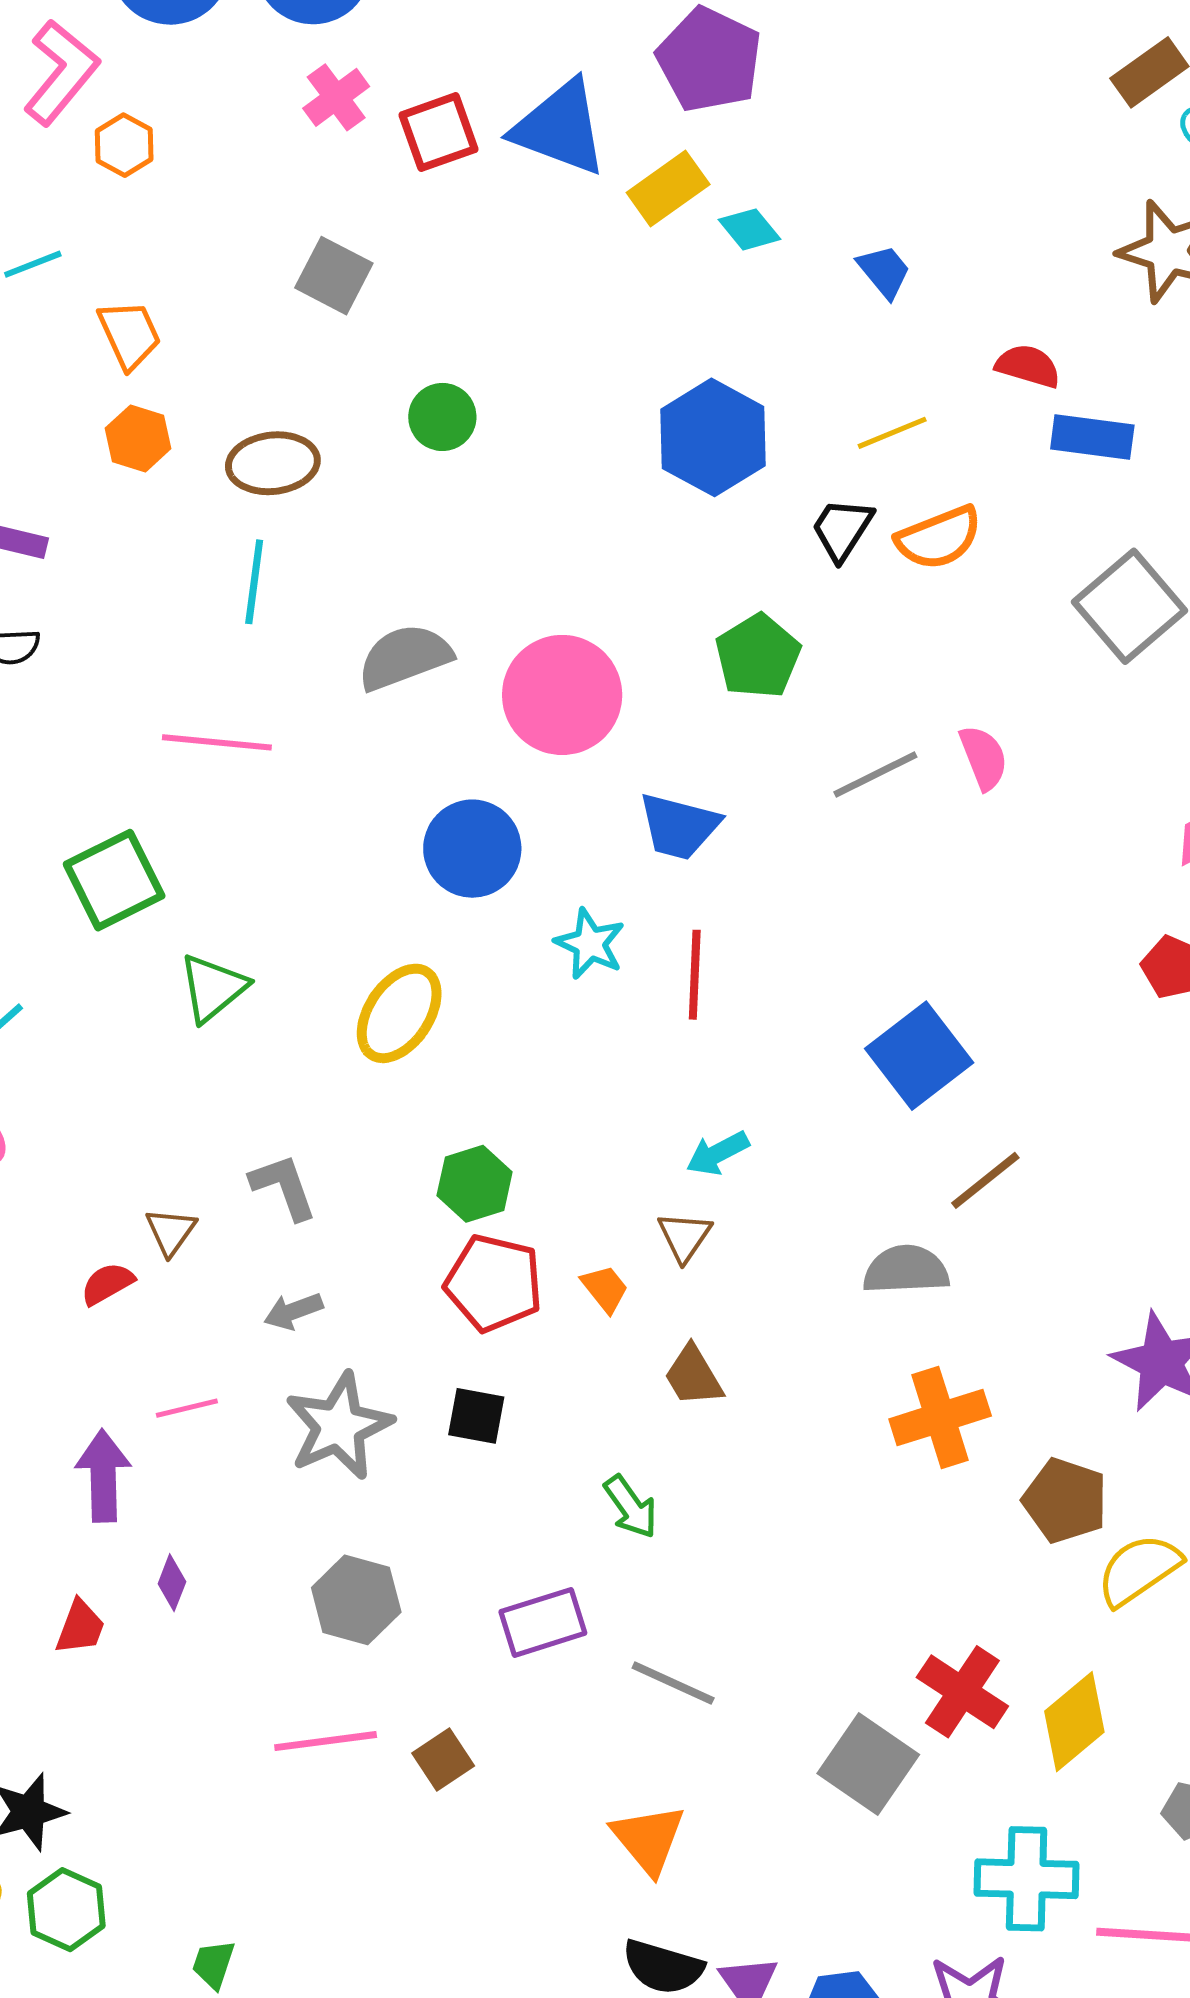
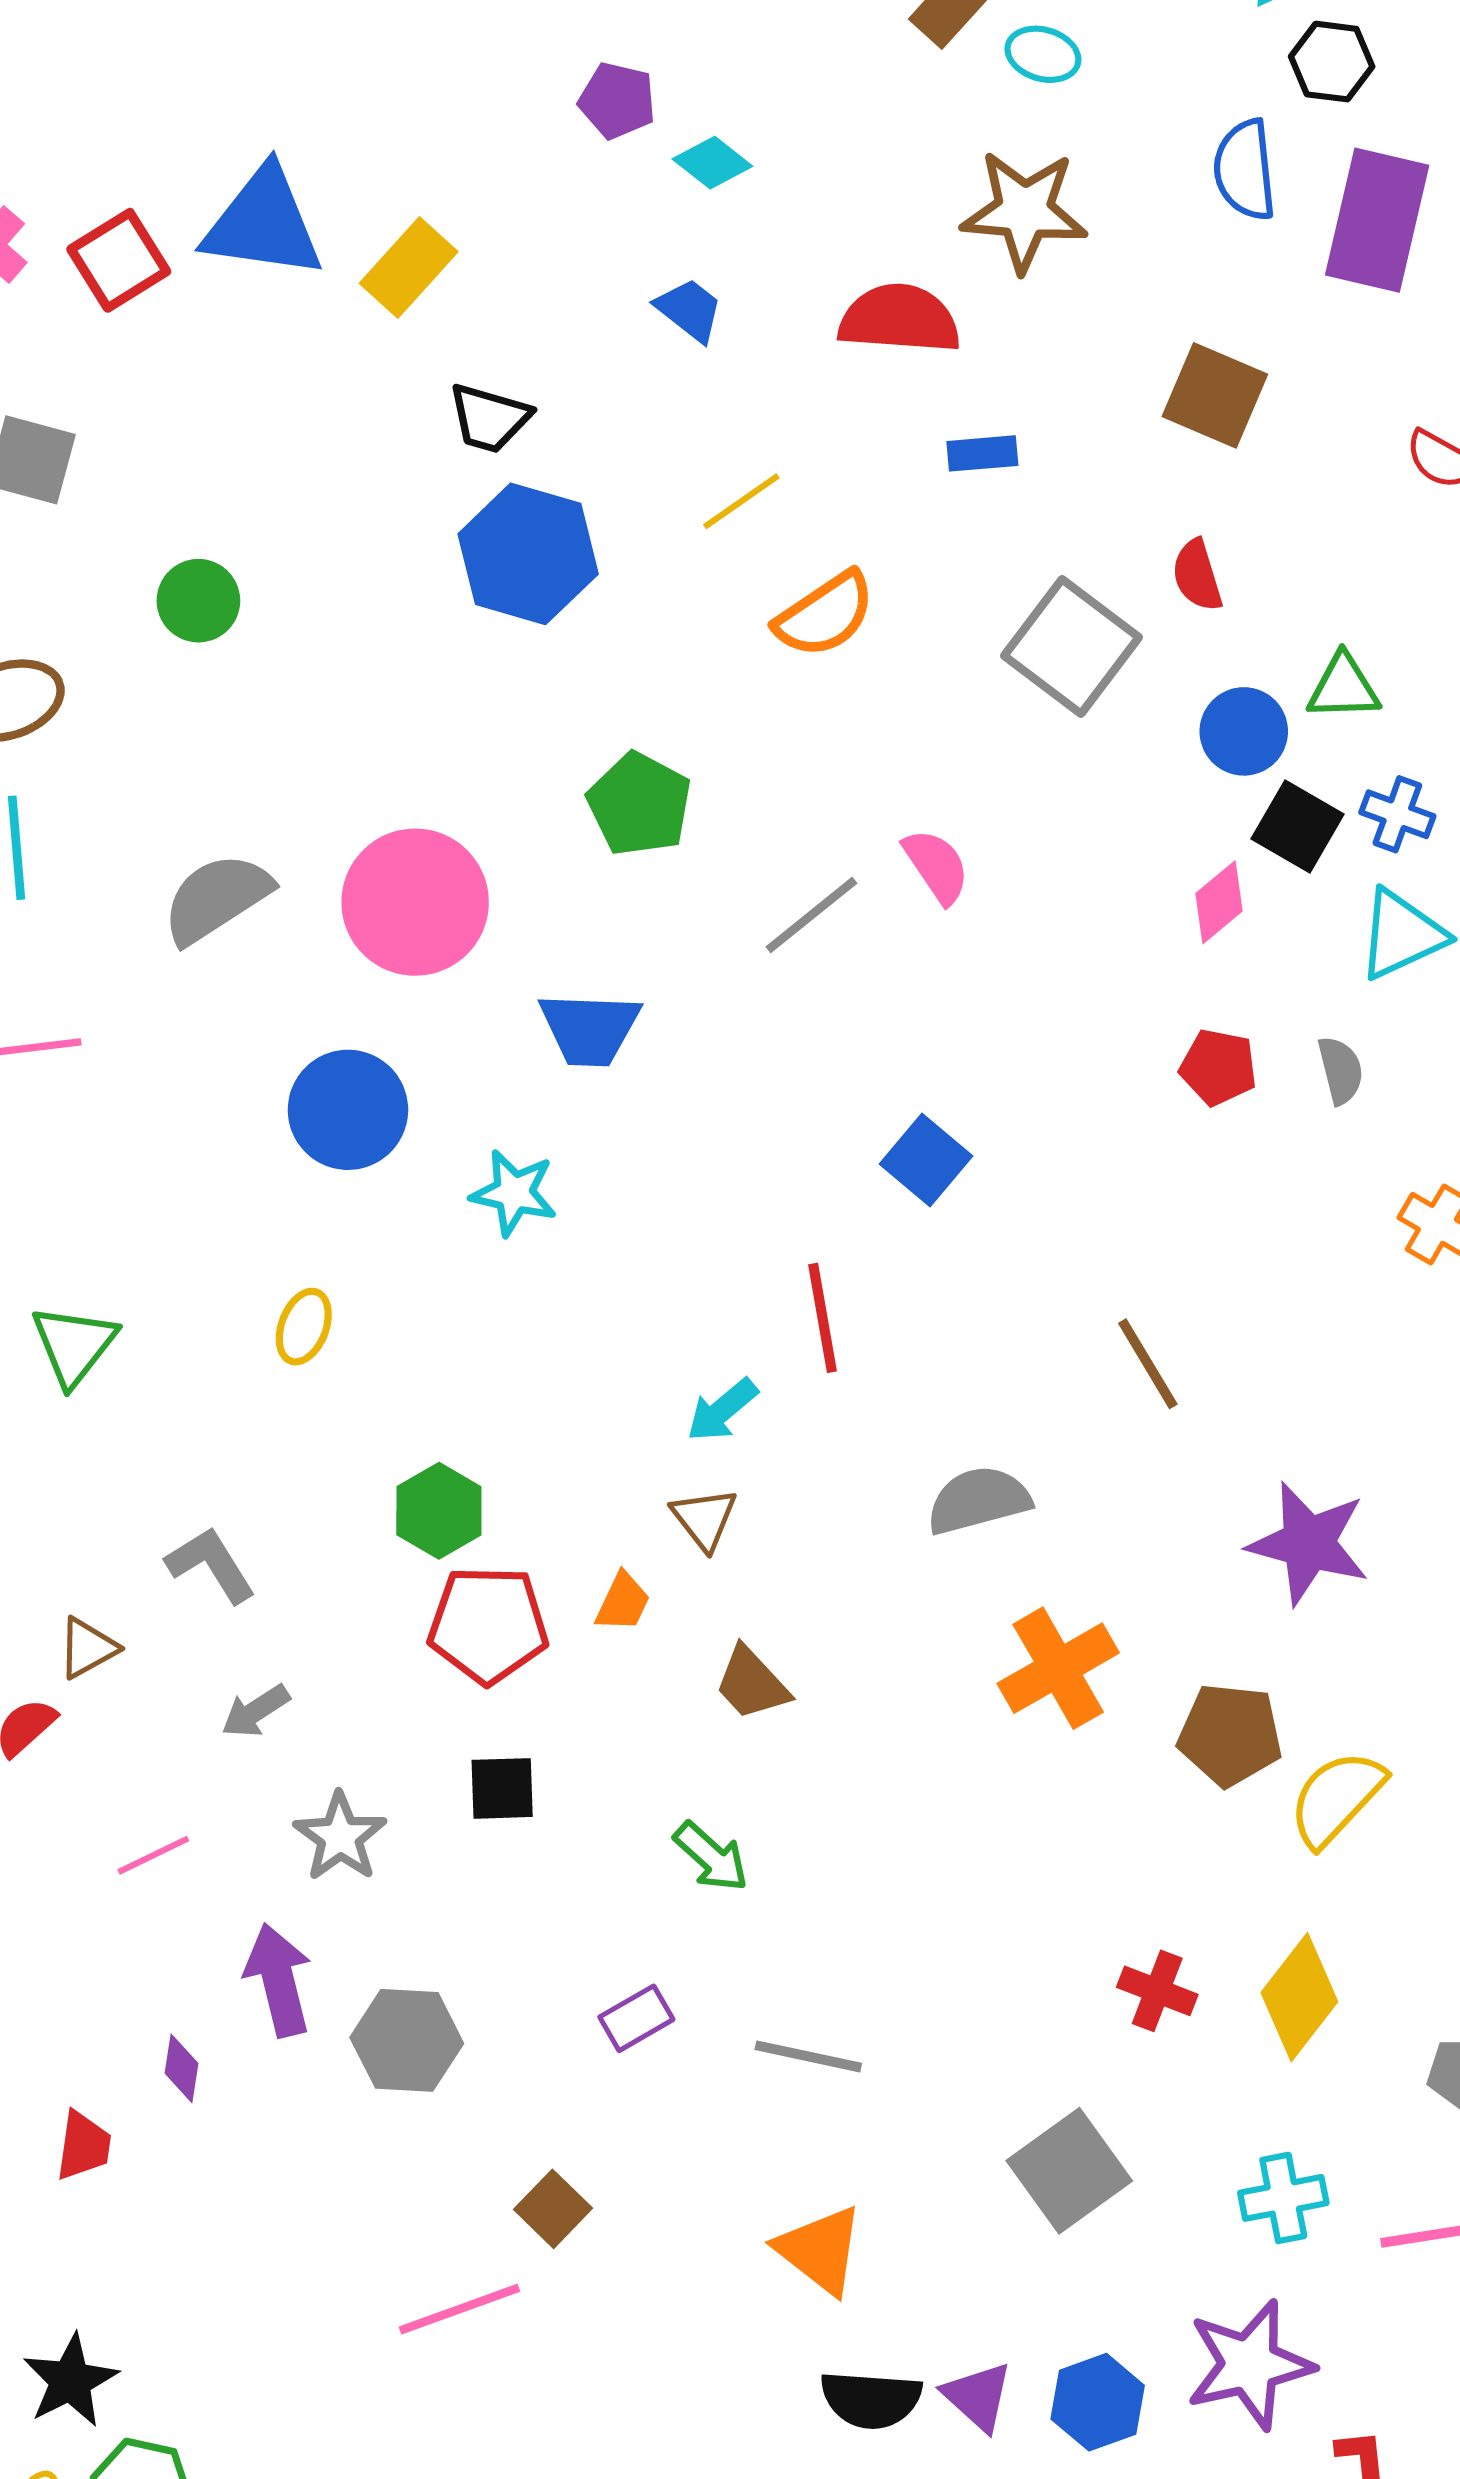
purple pentagon: (709, 60) -> (617, 101), moved, size x0.6
cyan diamond: (749, 229) -> (712, 163), moved
red semicircle: (1028, 366) -> (899, 319), moved, size x1.5
blue rectangle: (1092, 437) -> (982, 453), size x0.7
black trapezoid: (842, 529) -> (489, 418), moved, turned -94
red line: (695, 975) -> (823, 1318), moved
yellow ellipse: (399, 1013) -> (304, 1327), size x0.6
blue square: (919, 1056) -> (926, 1160), moved, size x0.7
brown line: (985, 1180) -> (1148, 1364), moved, turned -70
brown triangle: (171, 1231) -> (88, 1648), turned 38
orange trapezoid: (605, 1289) -> (623, 1602), turned 76
gray star: (339, 1426) -> (340, 1837), size x0.7
purple arrow: (103, 1476) -> (279, 1980), moved
purple rectangle: (543, 1622) -> (636, 2018), size x0.7
red cross: (962, 1692) -> (1157, 1991), size x0.7
pink line: (326, 1741) -> (459, 2309), moved
gray square: (868, 1764) -> (1069, 2171), moved, turned 32
cyan cross: (1027, 1879) -> (1283, 2198), size x0.7

